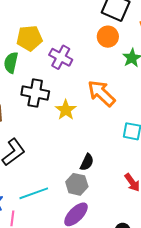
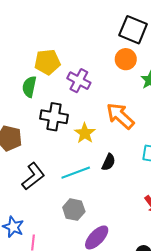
black semicircle: (87, 162) -> (109, 162), moved
gray hexagon: (77, 184) -> (74, 210), moved
cyan line: (34, 193) -> (76, 173), moved

